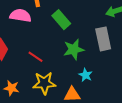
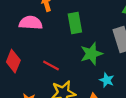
green rectangle: (61, 20) -> (75, 23), turned 36

